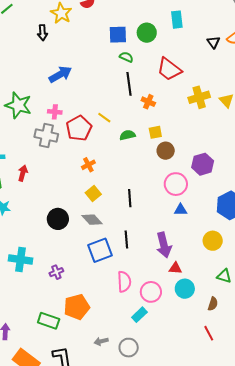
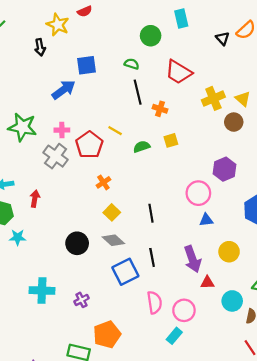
blue square: (118, 35) -> (86, 65), moved
gray cross: (46, 136) -> (56, 156), turned 30
brown circle: (166, 151) -> (234, 122), moved
yellow circle: (213, 241) -> (229, 252), moved
cyan circle: (185, 289) -> (232, 301), moved

